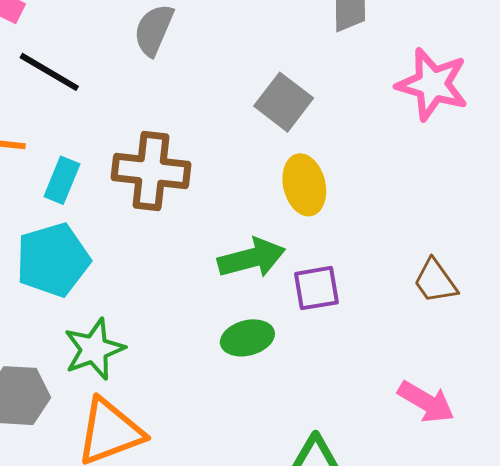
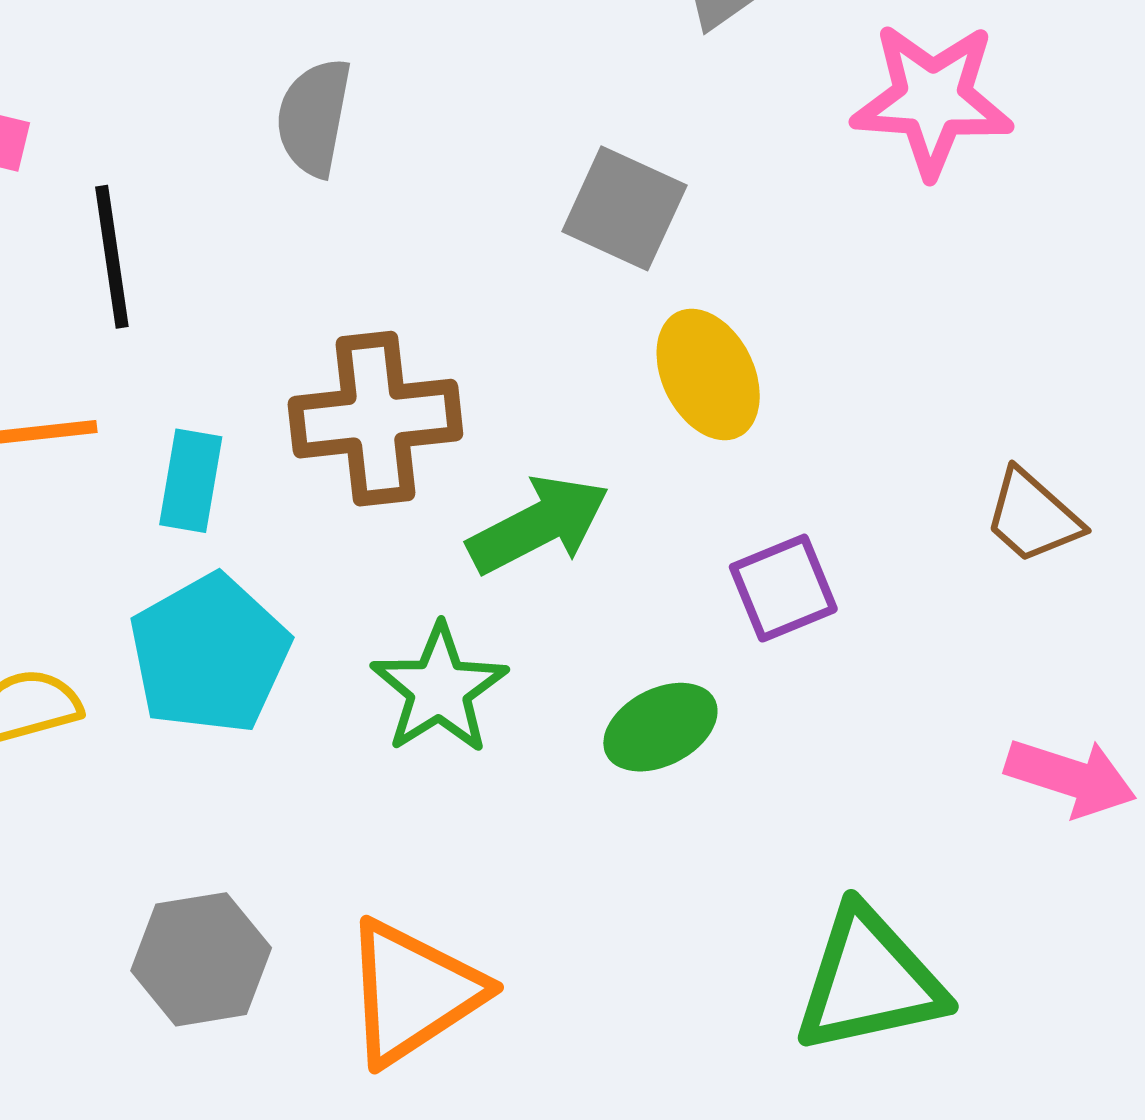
black line: (49, 72) -> (112, 257), turned 64
green arrow: (252, 258) -> (538, 525), moved
green star: (94, 349) -> (439, 689), moved

